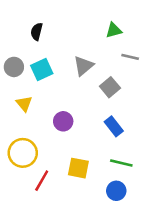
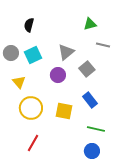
purple circle: (63, 121) -> (58, 75), moved
yellow circle: (23, 153) -> (31, 108), moved
yellow square: (78, 168) -> (64, 111), moved

